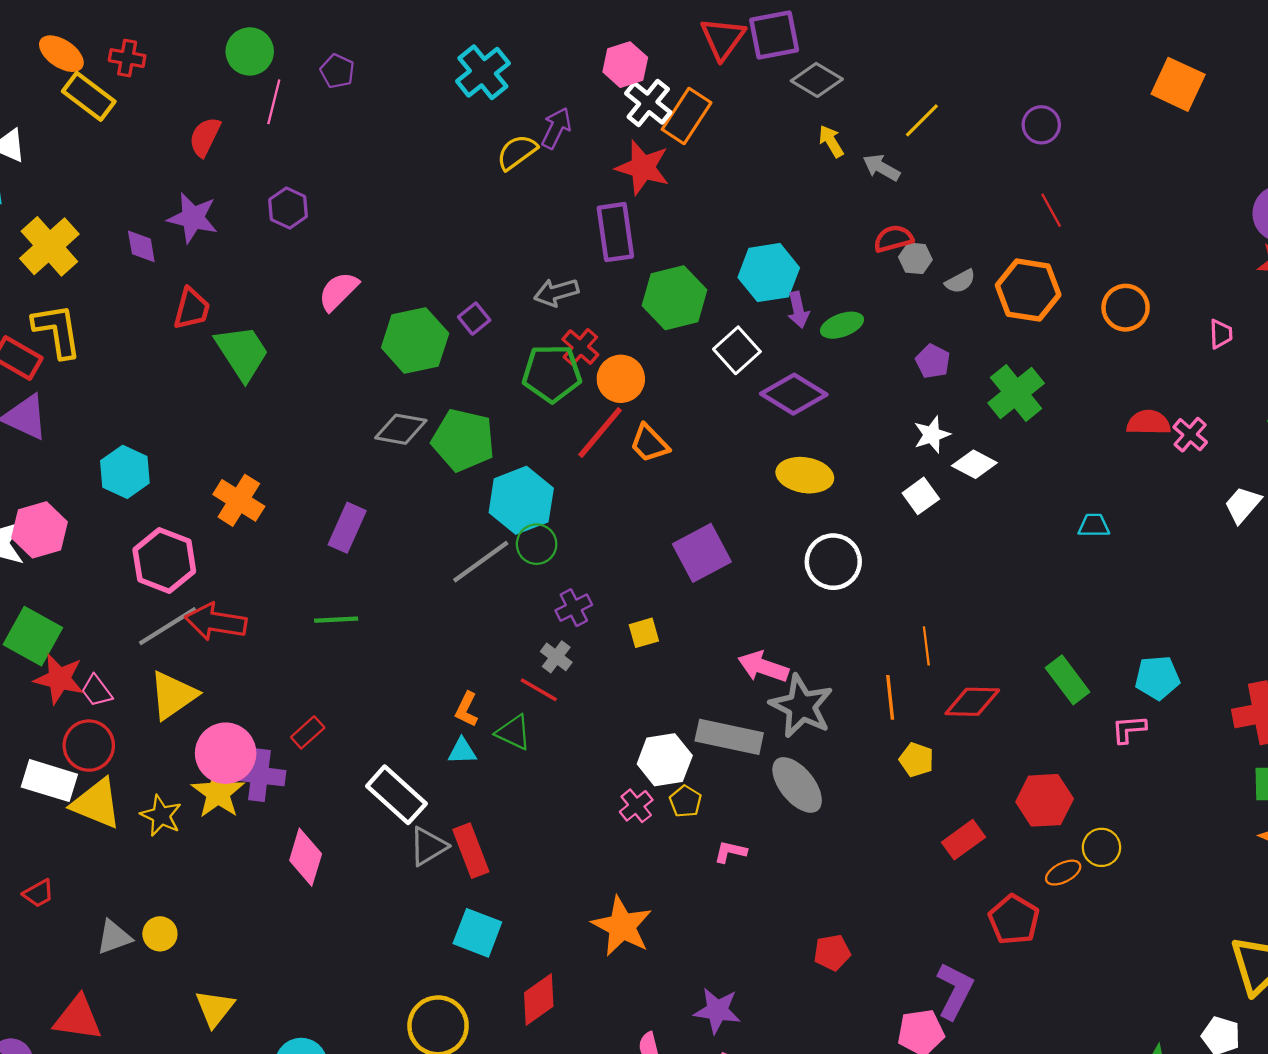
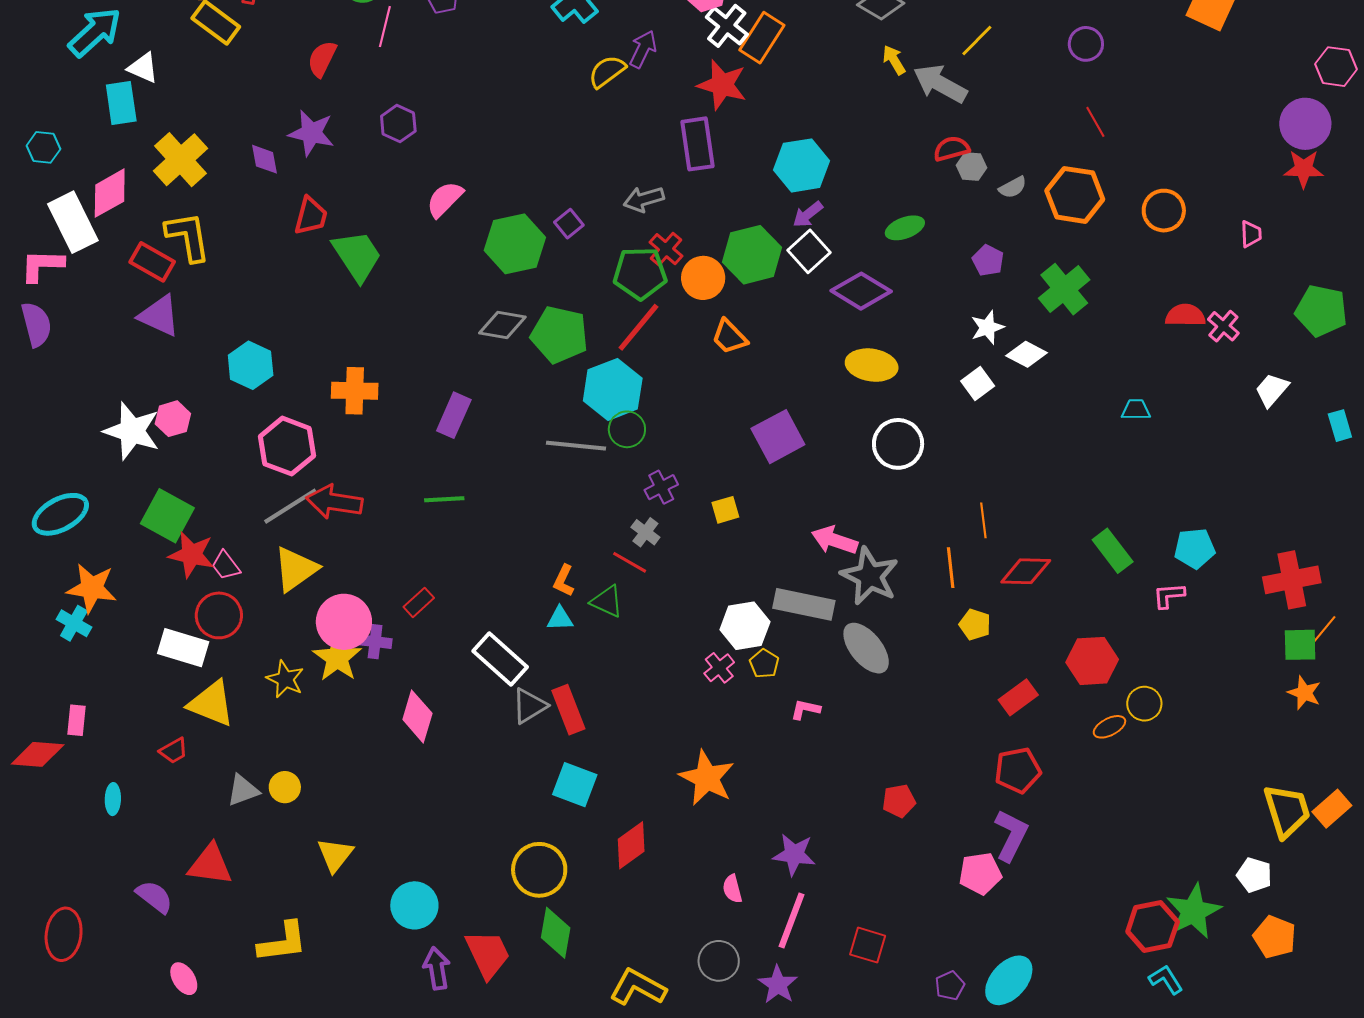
gray arrow: (881, 168) -> (940, 84), size x1.6
cyan hexagon: (769, 273) -> (802, 165), moved
green hexagon: (674, 298) -> (752, 255), moved
purple arrow: (798, 310) -> (808, 214), moved, turned 64
red line: (600, 432) -> (638, 327), moved
orange cross: (239, 500) -> (355, 391), turned -30
pink hexagon: (40, 530) -> (173, 419), size x0.7
gray line: (481, 562) -> (576, 446), turned 42
purple cross: (260, 775) -> (375, 642), size x0.7
yellow triangle: (96, 804) -> (211, 704), moved
red pentagon: (1014, 920) -> (1018, 770), moved, turned 30

